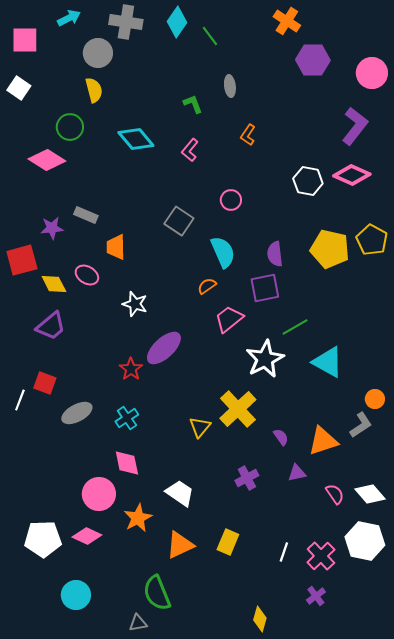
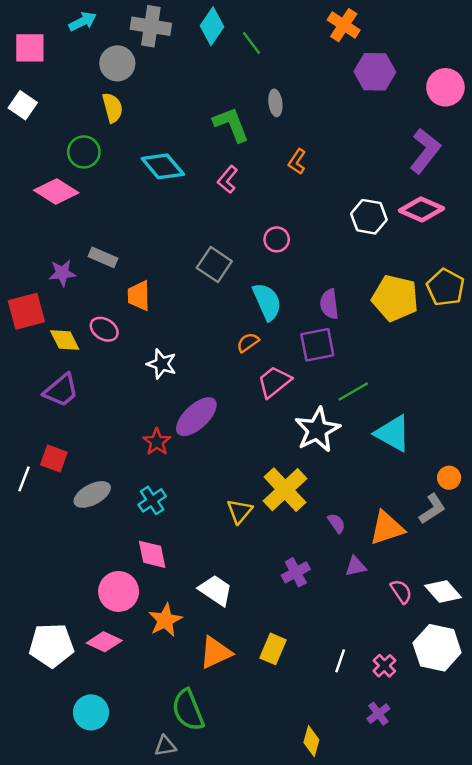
green L-shape: (193, 104) -> (231, 124), size x1.6
pink cross: (321, 556) -> (384, 666), size x0.7

